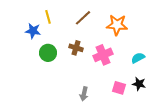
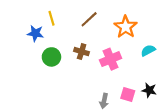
orange star: (117, 25) -> (126, 27), turned 30
cyan semicircle: (138, 58) -> (148, 50), moved
gray arrow: (84, 94) -> (104, 101), moved

